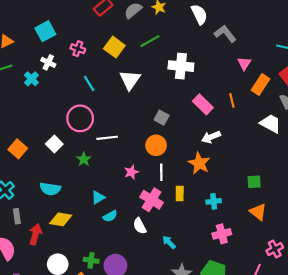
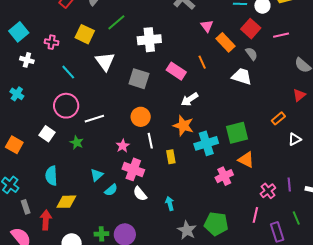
cyan cross: (31, 79) -> (17, 94), moved
orange rectangle: (260, 84) -> (226, 42), turned -66
gray square: (162, 118) -> (139, 79), moved, size x1.5
green square: (254, 182) -> (237, 133), size x1.6
cyan semicircle: (50, 189) -> (51, 176), turned 90
pink cross: (152, 200) -> (133, 169), moved
cyan cross: (214, 201) -> (206, 143), moved, size x1.6
pink cross: (222, 234) -> (224, 176), moved
cyan arrow: (169, 242) -> (170, 203), turned 40

